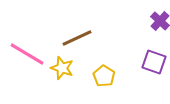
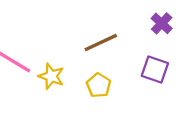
brown line: (77, 38) -> (101, 42), moved

